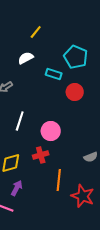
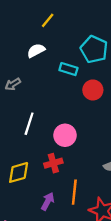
purple arrow: (17, 188) -> (48, 201), moved

